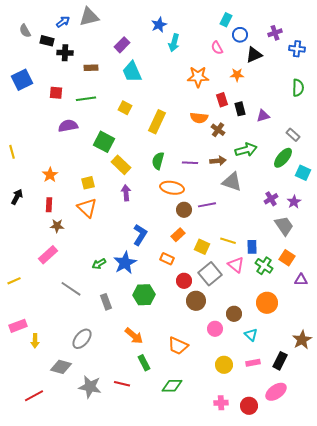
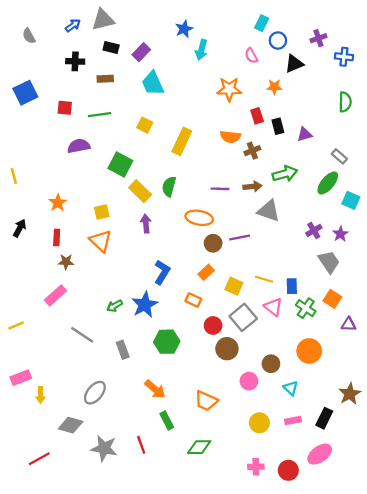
black rectangle: (47, 41) -> (111, 47), moved
brown cross: (218, 130) -> (252, 151), turned 32
green semicircle: (158, 161) -> (169, 186), moved
red line: (122, 384) -> (141, 445), turned 56

